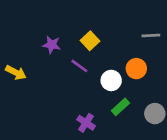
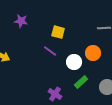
yellow square: (90, 41) -> (58, 32), turned -32
purple star: (52, 45) -> (21, 21), moved

